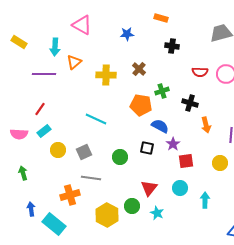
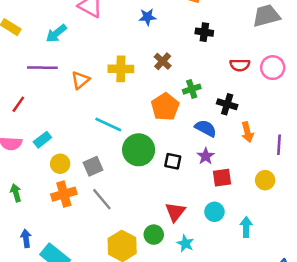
cyan arrow: (55, 47) -> (56, 33), turned 48
orange triangle: (74, 62) -> (80, 80), moved
orange pentagon: (141, 105) -> (165, 107), turned 30
red line: (40, 109) -> (18, 104), moved
blue semicircle: (160, 126) -> (206, 128), moved
green circle: (120, 157) -> (139, 150), moved, size x1.6
gray line: (91, 178) -> (102, 199), turned 42
orange cross: (70, 195) -> (64, 194), moved

